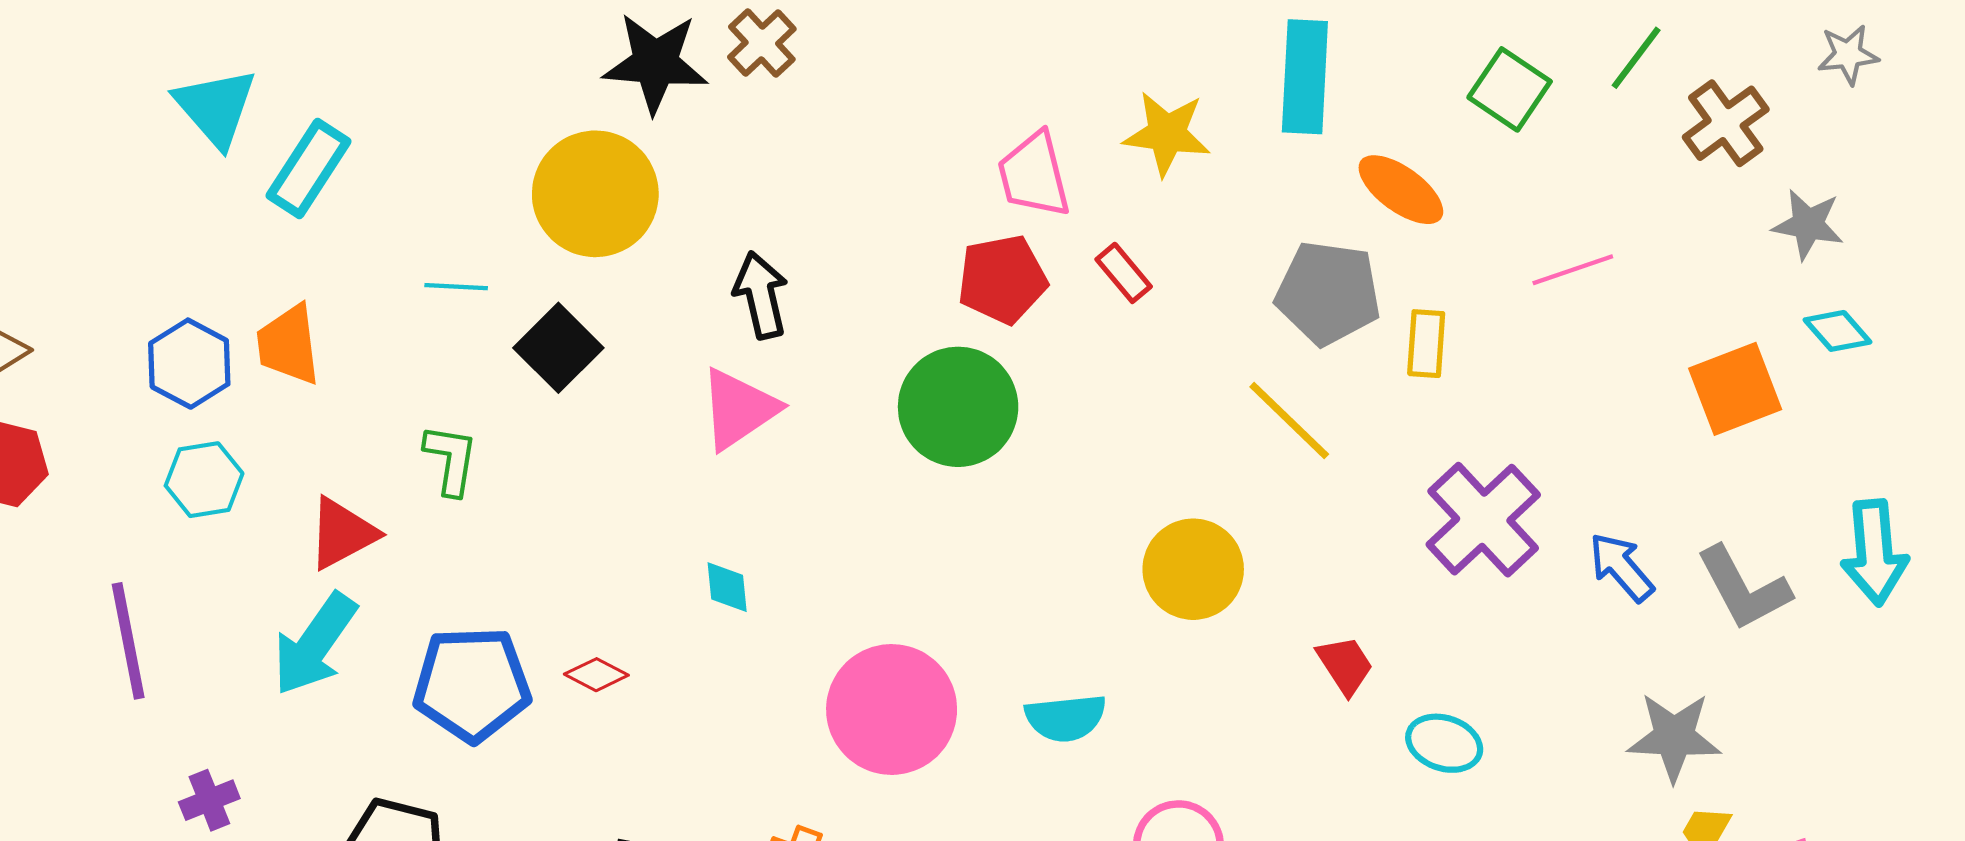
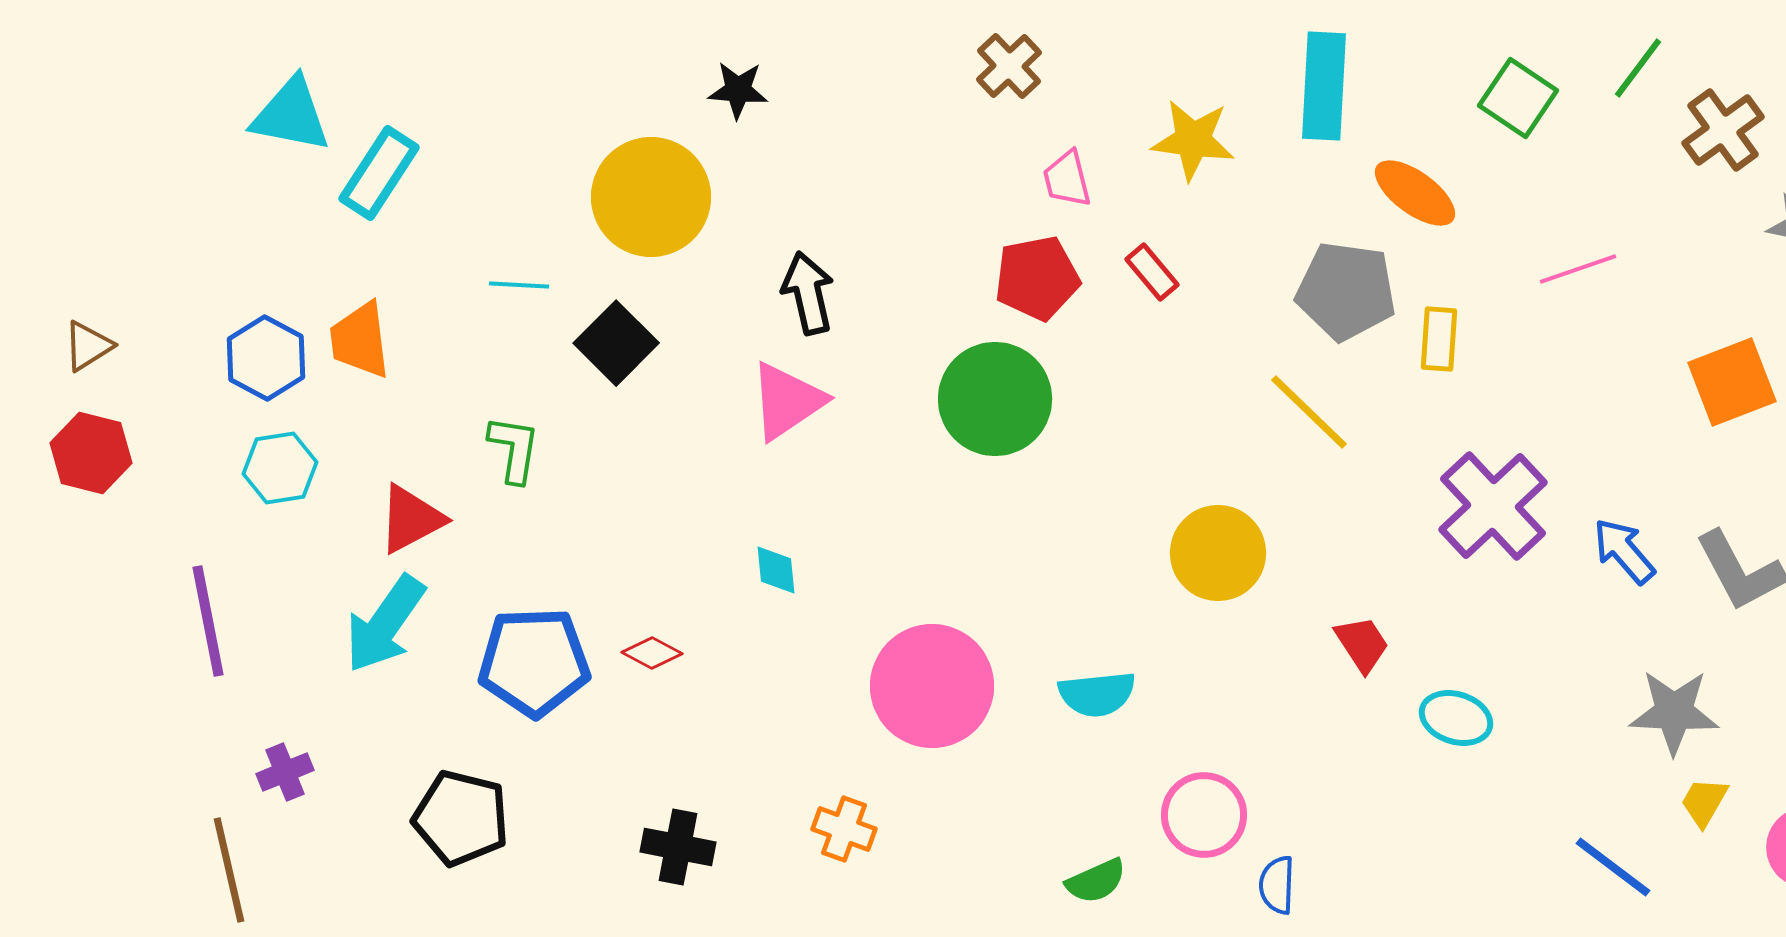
brown cross: (762, 43) -> (1009, 66), moved
black star: (655, 63) -> (738, 90), moved, size x0.6
cyan triangle: (216, 107) -> (291, 115), turned -38
pink trapezoid: (1034, 175) -> (1067, 179), size x0.7

